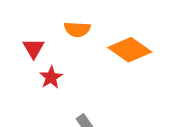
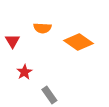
red star: (51, 77) -> (24, 72), moved

